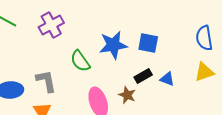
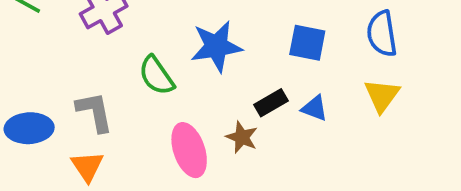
blue square: (148, 43) -> (307, 43), moved
yellow triangle: (204, 72) -> (382, 95), turned -35

